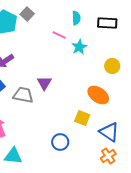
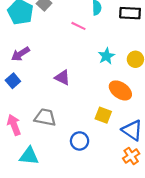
cyan star: (79, 47) -> (106, 56), moved
purple triangle: (44, 83) -> (62, 78), turned -35
gray trapezoid: (23, 95) -> (45, 117), moved

